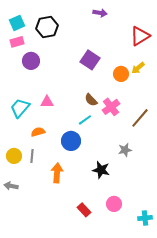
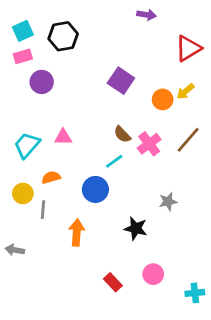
purple arrow: (100, 13) -> (146, 15), moved
brown line: (140, 118) -> (188, 140), moved
yellow circle: (14, 156) -> (23, 194), moved

